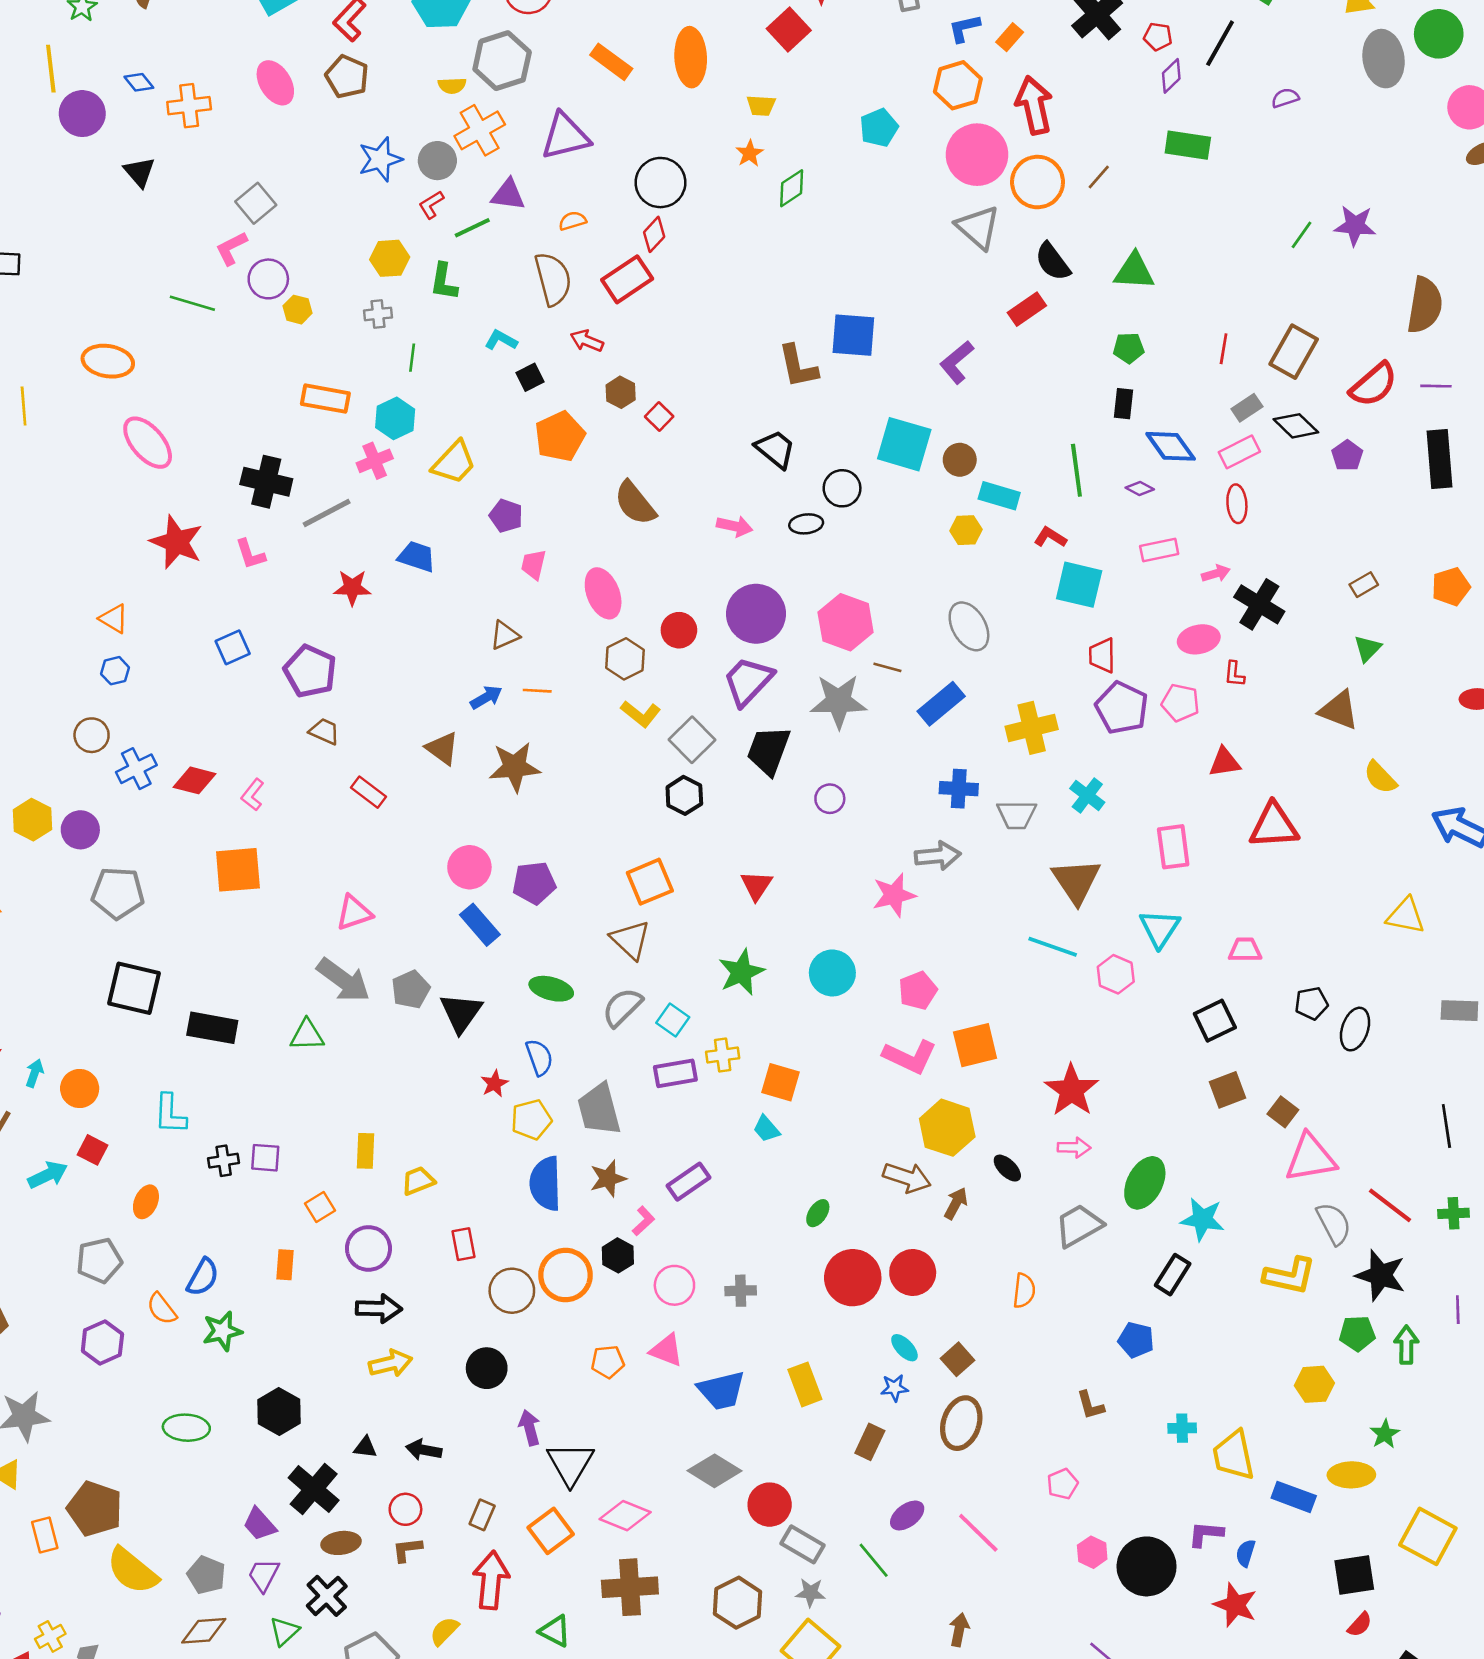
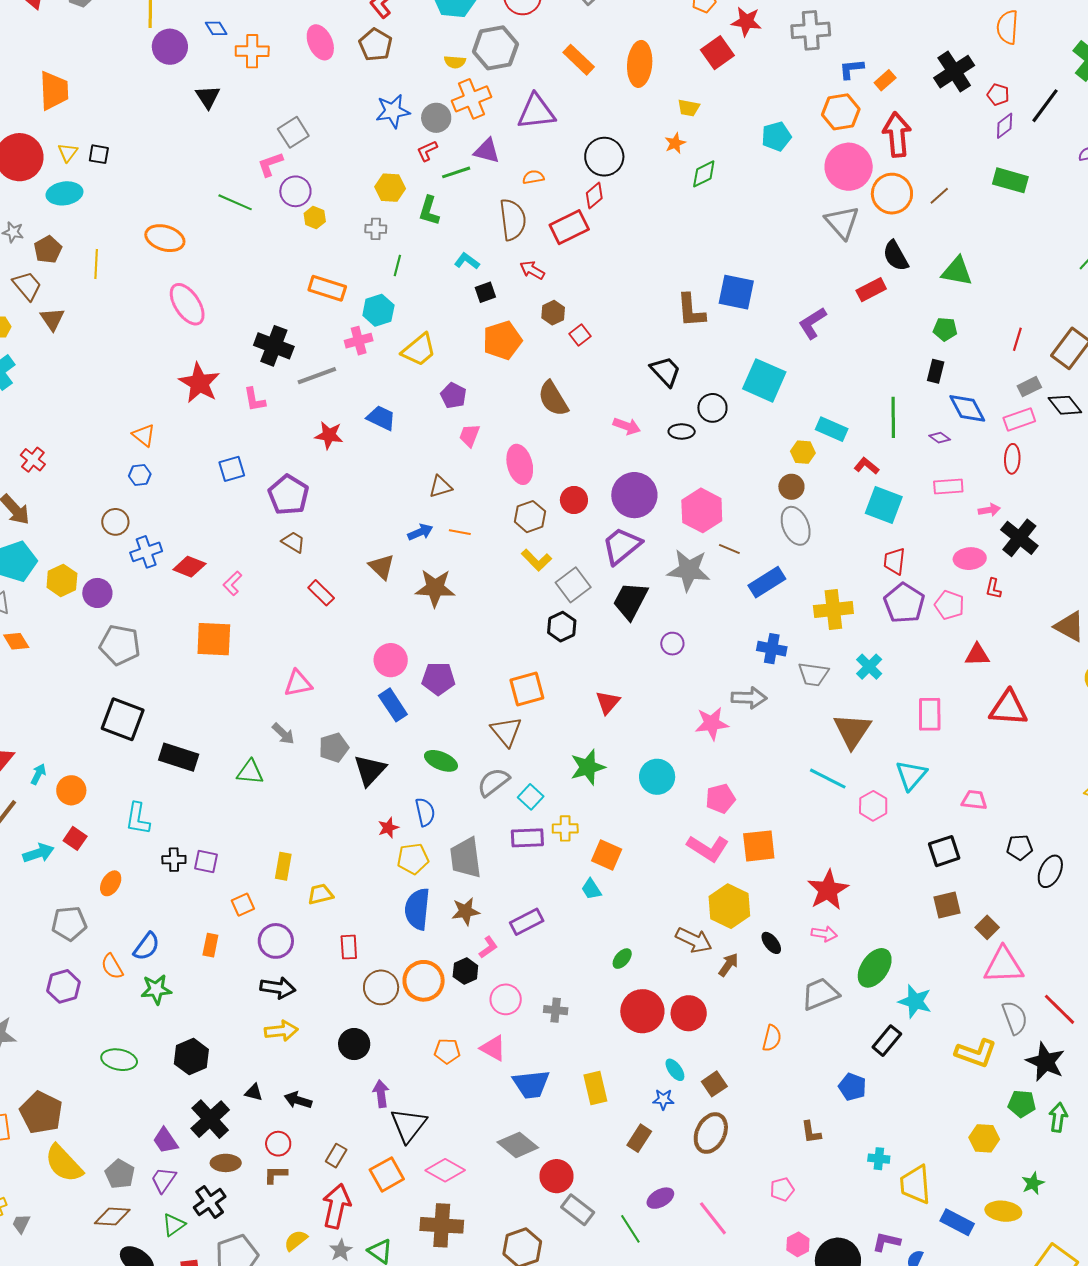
brown circle: (960, 460) -> (791, 487), moved
gray arrow: (343, 980) -> (283, 734), size x0.6
gray star: (810, 1593) -> (341, 1250), moved, turned 30

